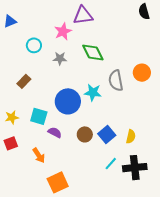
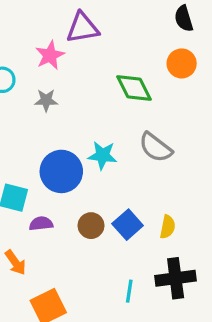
green diamond: (93, 53) -> (134, 88), moved
orange circle: (142, 73) -> (182, 63), moved
gray semicircle: (116, 81) -> (156, 147), moved, turned -40
purple semicircle: (55, 132) -> (41, 224), turned -32
cyan line: (111, 164) -> (129, 291), moved, turned -32

